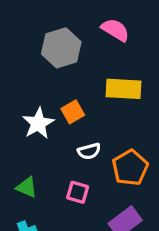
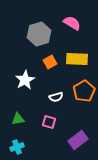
orange square: (73, 112) -> (50, 62), moved
orange pentagon: (130, 168) -> (84, 91), moved
green triangle: (27, 187) -> (18, 119), turned -32

